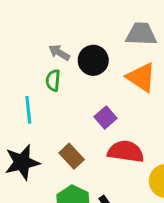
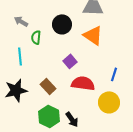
gray arrow: (59, 53) -> (21, 21), moved

